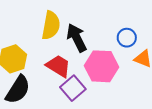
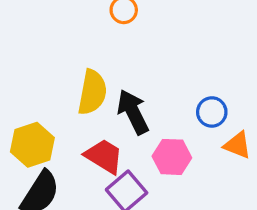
pink hexagon: (102, 66) -> (172, 157), size x0.7

